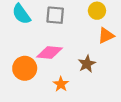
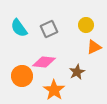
gray square: (55, 15) -> (49, 29), turned -30
orange star: (61, 84) -> (54, 90), size x1.5

